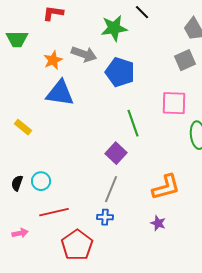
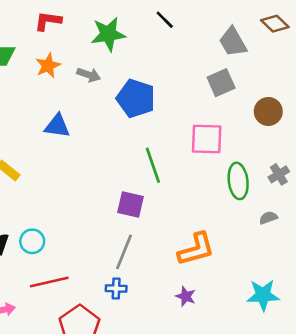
green star: (114, 28) -> (108, 34), moved
gray arrow: (84, 54) -> (89, 75), size x0.7
orange star: (53, 60) -> (48, 66), moved
blue triangle: (60, 93) -> (57, 126), size x0.7
purple square: (116, 153) -> (131, 205), turned -30

